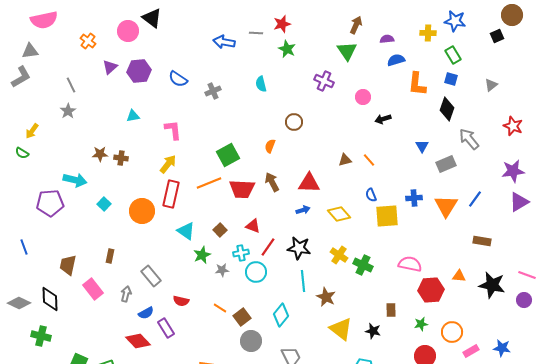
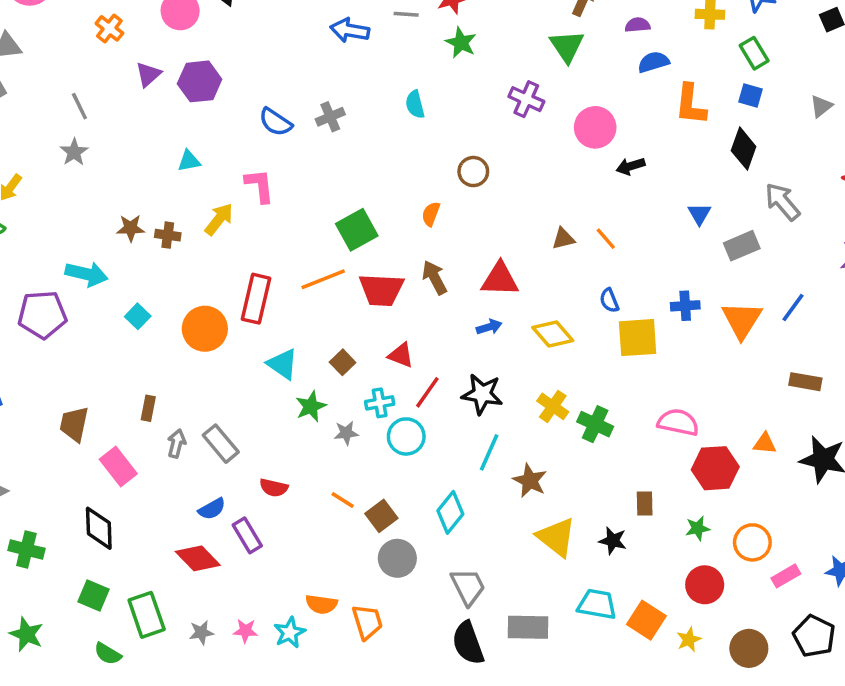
blue semicircle: (178, 79) -> (275, 122), moved
pink circle: (363, 97) -> (595, 127), size x1.5
yellow arrow: (168, 164) -> (219, 219), moved
cyan line: (303, 281) -> (489, 452), turned 30
gray arrow: (126, 294) -> (177, 444), moved
black diamond: (50, 299) -> (99, 528), moved

